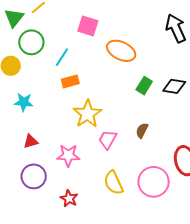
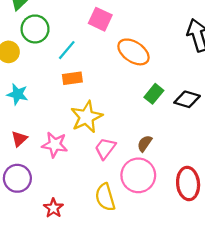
red triangle: (31, 141) -> (19, 139), turned -35
pink star: (68, 155) -> (55, 145), moved
pink circle: (154, 182) -> (138, 175), moved

